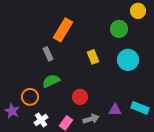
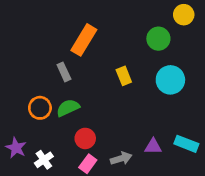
orange circle: (30, 97) -> (40, 108), moved
red circle: (80, 97) -> (85, 138), moved
white cross: (41, 120) -> (44, 160), moved

